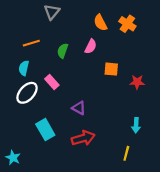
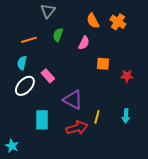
green semicircle: (63, 51) -> (58, 35), moved
purple triangle: (79, 108) -> (73, 100), size x1.5
cyan rectangle: (45, 130) -> (42, 120), turned 30
yellow line: (126, 153) -> (97, 117), moved

